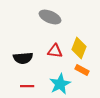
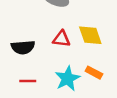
yellow diamond: (79, 48) -> (90, 35), turned -40
orange rectangle: (82, 70) -> (94, 73), moved

